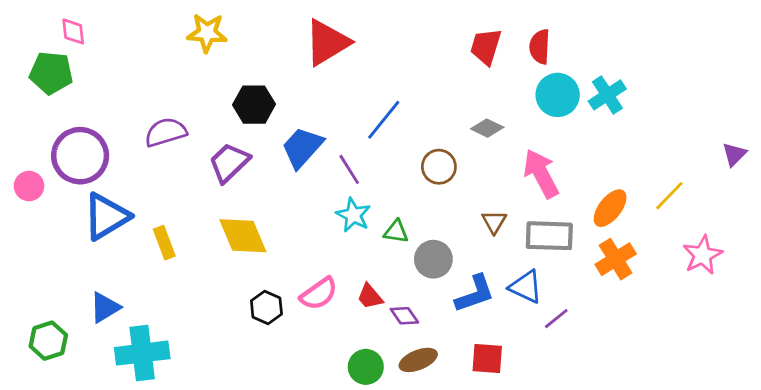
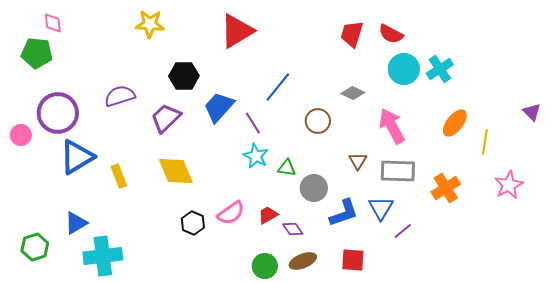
red semicircle: (540, 47) -> (391, 34), turned -65
purple triangle: (734, 154) -> (532, 112), turned -30
yellow line: (669, 196) -> (485, 142), turned -35
orange ellipse: (610, 208) -> (455, 123), moved
blue triangle: (526, 287) -> (381, 208), turned 36
red trapezoid: (370, 296) -> (268, 215), turned 100

